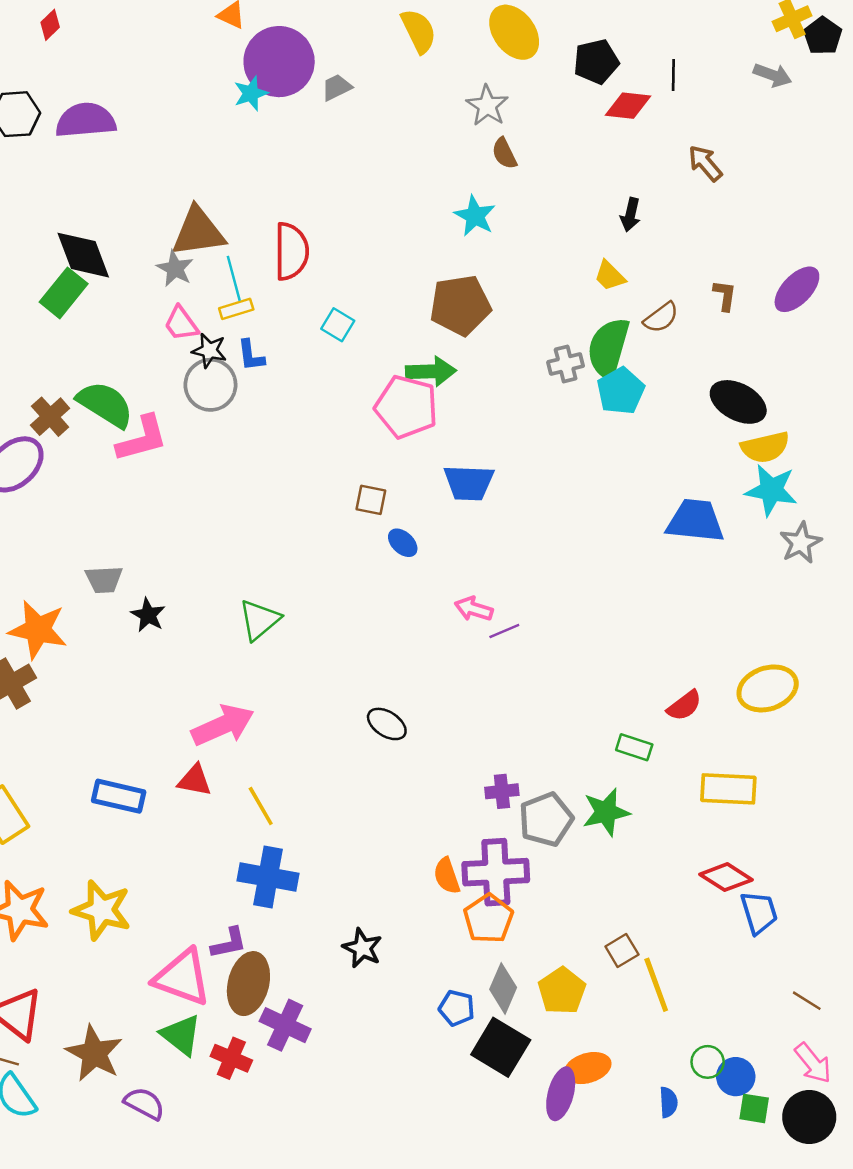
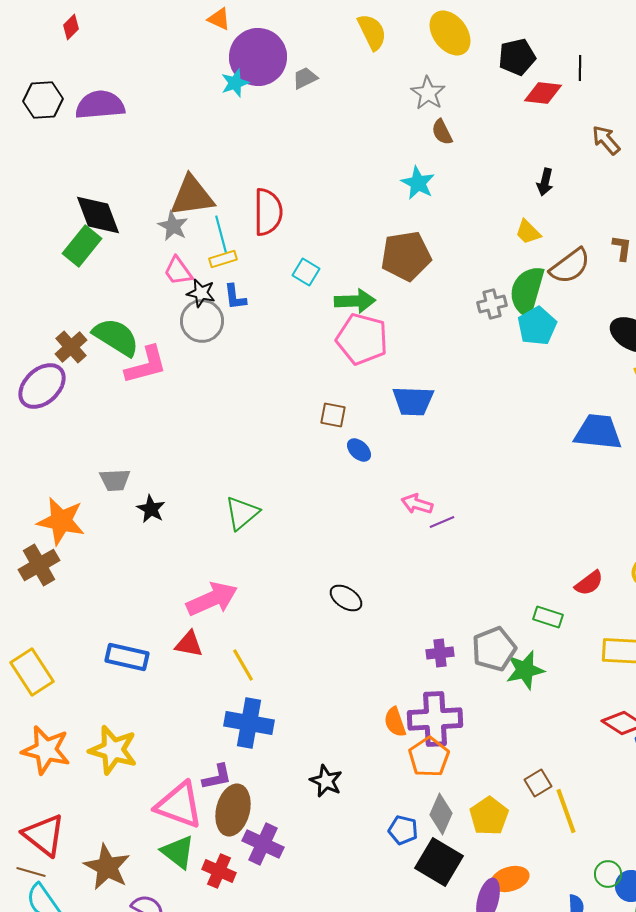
brown semicircle: (661, 317) -> (570, 266), size x1.4
green arrow: (431, 371) -> (355, 301), moved
gray pentagon: (546, 819) -> (494, 649), moved

